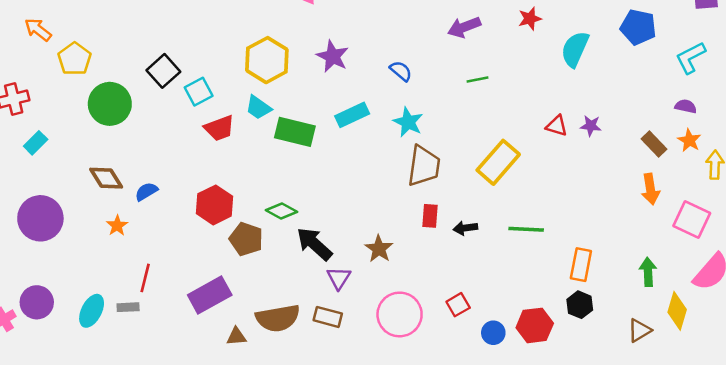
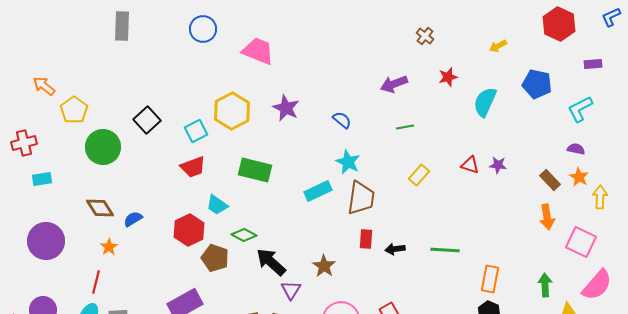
cyan square: (199, 92) -> (196, 131), moved
cyan trapezoid: (258, 108) -> (217, 205), moved
cyan rectangle: (352, 115) -> (318, 191), moved
cyan rectangle: (36, 143) -> (42, 179), turned 36
yellow rectangle: (498, 162) -> (419, 175), moved, size x0.6
red line: (145, 278) -> (96, 282), moved

